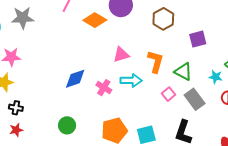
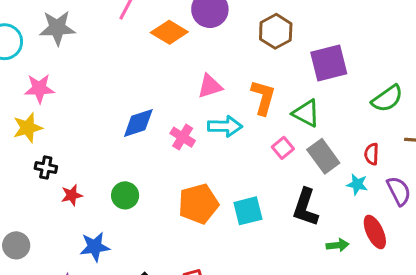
purple square: (198, 39) -> (329, 63), size x1.4
cyan star: (215, 77) -> (357, 184), moved
red star: (16, 130) -> (72, 195), moved

